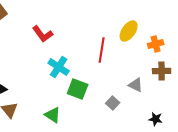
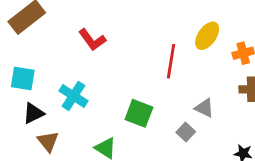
cyan cross: (59, 67) -> (73, 96), moved
gray triangle: (136, 85) -> (204, 108), moved

